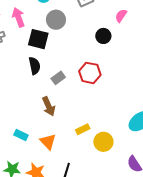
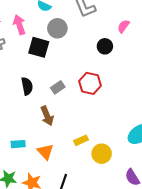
black semicircle: (35, 66) -> (27, 86), moved
cyan rectangle: (21, 135) -> (18, 144), turned -32

